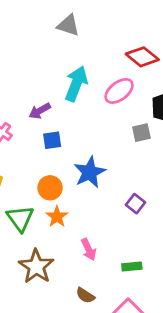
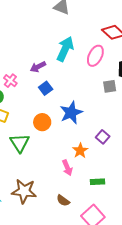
pink ellipse: (119, 91) -> (95, 56), turned -30
blue square: (52, 140) -> (46, 88), turned -32
orange star: (57, 217) -> (80, 151), moved
brown star: (36, 266) -> (24, 191), moved, turned -30

